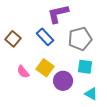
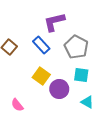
gray pentagon: (80, 39) -> (76, 47), turned -30
pink semicircle: (23, 72) -> (17, 105), moved

